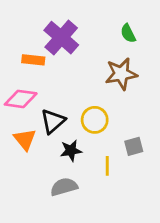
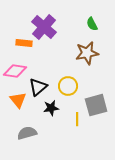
gray square: (134, 146) -> (96, 105), size x1.6
gray semicircle: (64, 187) -> (27, 133), moved

